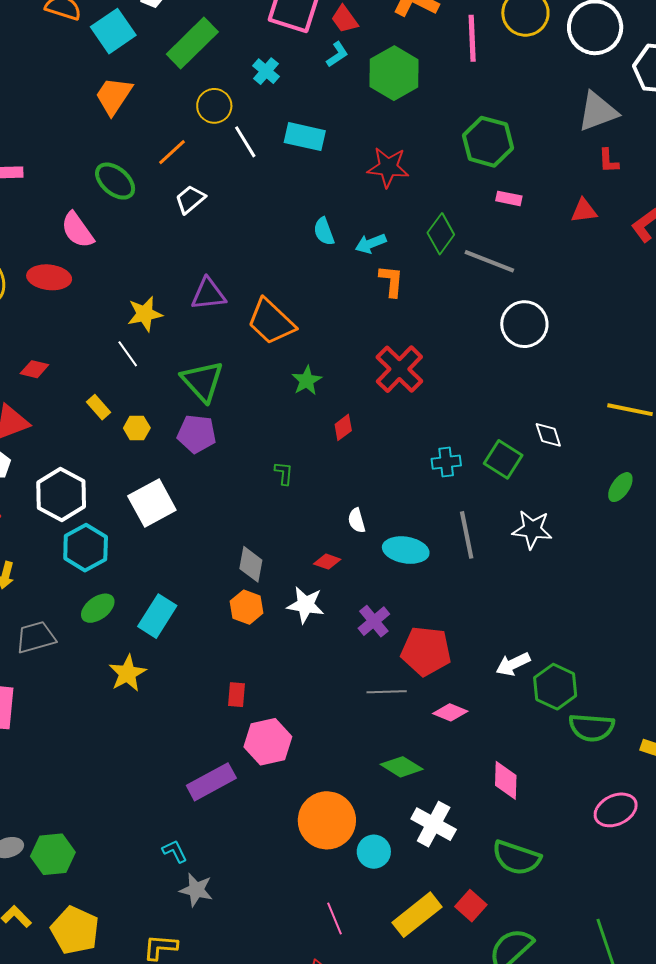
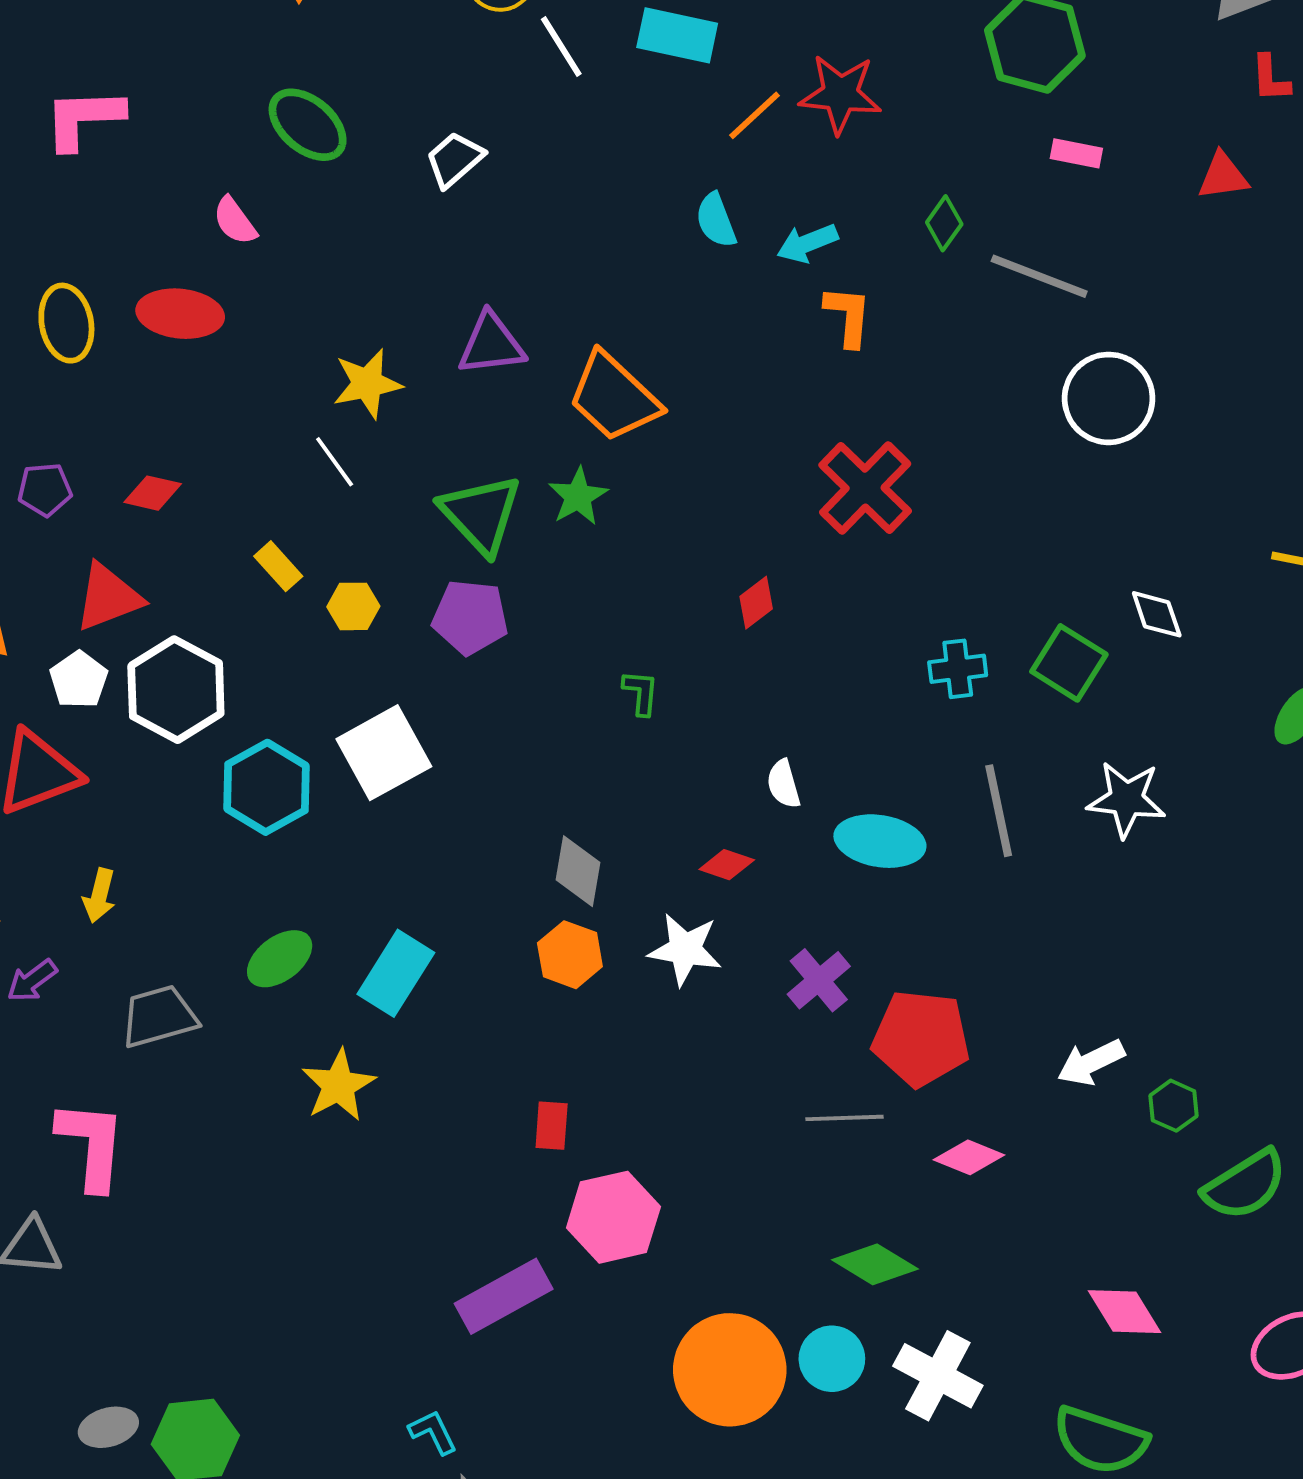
orange line: (172, 152) -> (754, 115), moved
pink semicircle: (77, 230) -> (235, 221), size x0.7
green diamond: (441, 234) -> (944, 223), size x0.7
green star: (307, 381) -> (578, 496), moved
white hexagon: (61, 495) -> (176, 690), moved
cyan hexagon: (86, 548) -> (267, 787), moved
green hexagon: (555, 687) -> (1174, 1106), size x0.6
green semicircle: (592, 727) -> (1245, 1185), turned -36
pink diamond: (506, 780) -> (1124, 1312), moved, turned -33
cyan circle: (374, 852) -> (832, 1359), moved

